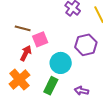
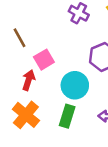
brown line: (23, 28) -> (19, 38), moved, turned 56

